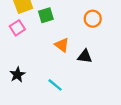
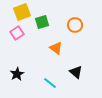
orange circle: (93, 19) -> (75, 25), moved
black triangle: (85, 56) -> (76, 72), moved, turned 32

